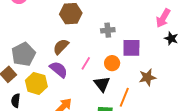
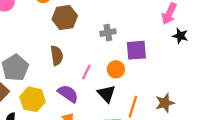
brown semicircle: (61, 47) -> (57, 56), turned 132
purple semicircle: (59, 69) -> (68, 94), moved
brown star: (147, 77) -> (165, 103), moved

